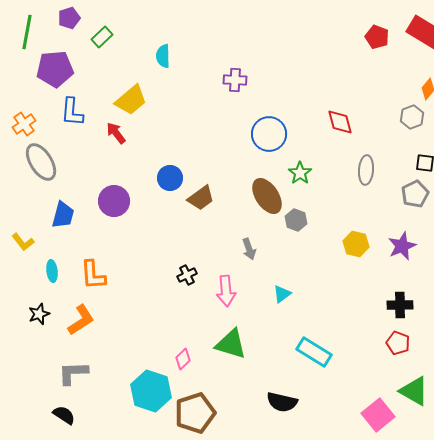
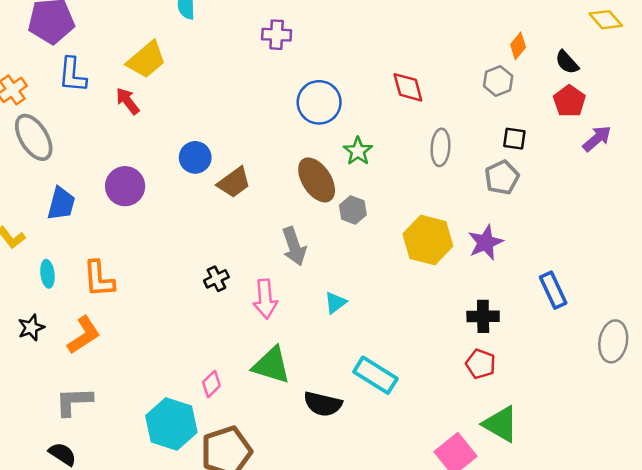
yellow hexagon: (356, 244) -> (428, 240), size x1.5
gray arrow: (249, 249) -> (294, 246), size x1.4
black semicircle: (282, 402) -> (323, 404), moved

